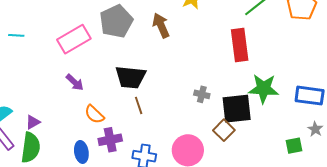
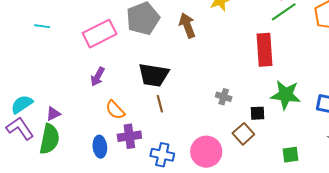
purple arrow: (75, 82) -> (98, 77), turned 72
black square: (237, 109) -> (257, 113), size x0.5
green square: (294, 146) -> (290, 155), moved

